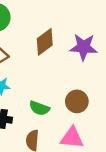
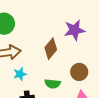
brown diamond: (45, 42) -> (51, 49), moved

